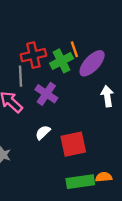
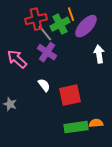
gray line: (21, 76) -> (45, 33), moved, turned -36
white semicircle: (43, 132) -> (44, 85), turned 96

